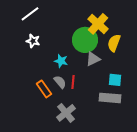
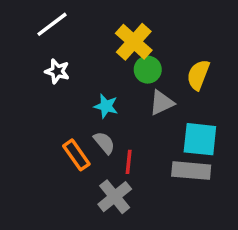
yellow cross: (98, 24) -> (134, 42), moved
green circle: (85, 40) -> (148, 70), size x0.6
cyan square: (115, 80) -> (200, 139), size x1.5
red line: (73, 82) -> (129, 162), moved

